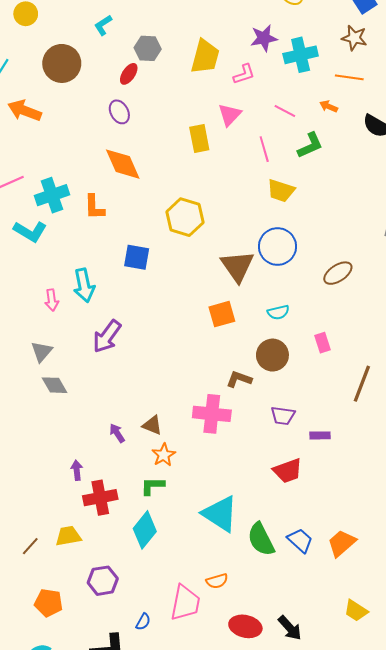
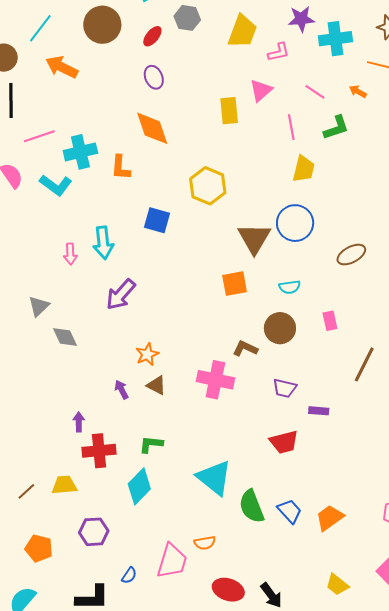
red ellipse: (129, 74) -> (152, 36), moved
yellow trapezoid: (281, 191) -> (304, 169), turned -100
gray triangle: (42, 352) -> (39, 306), moved
orange star: (164, 455) -> (147, 354), moved

